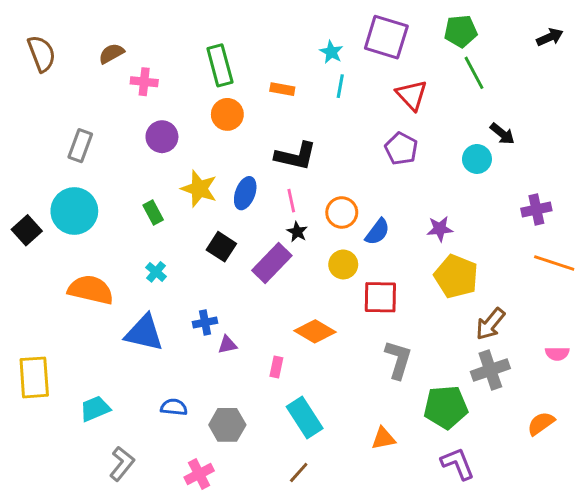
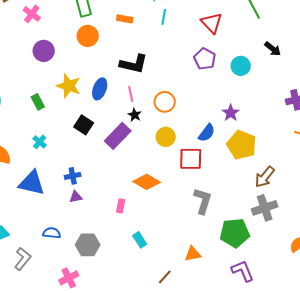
pink cross: (144, 82) -> (32, 14), turned 30
cyan circle: (477, 159) -> (241, 66), moved
purple star: (440, 229) -> (231, 113), turned -30
blue semicircle: (377, 232) -> (207, 133), moved
purple triangle: (227, 345) -> (76, 197), moved
cyan rectangle: (305, 418) -> (140, 240), size x0.6
gray L-shape: (122, 464) -> (23, 259), moved
brown line: (299, 473) -> (165, 277), moved

